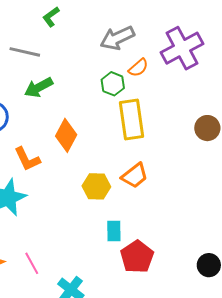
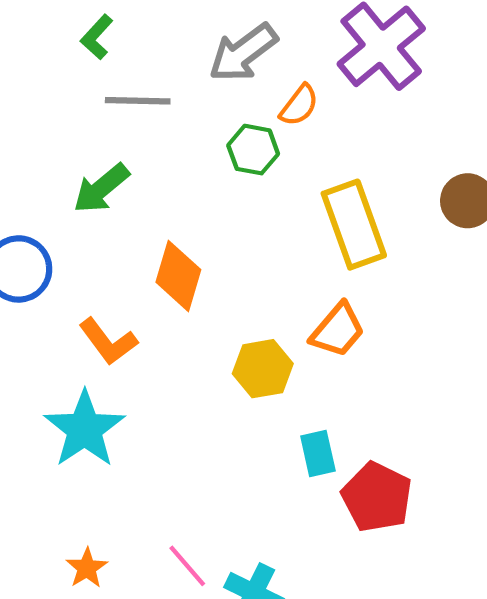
gray line: (25, 52) -> (138, 101), moved
yellow rectangle: (132, 120) -> (354, 225), moved
pink line: (32, 263) -> (187, 566), moved

